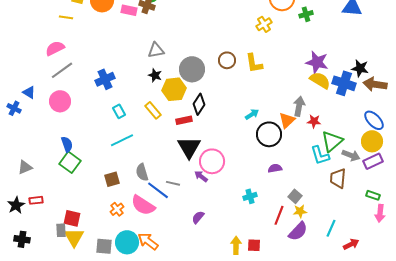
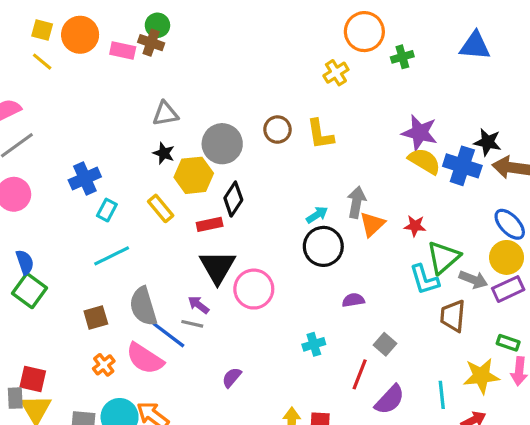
yellow line: (66, 17) -> (42, 62), moved, turned 32
blue cross: (105, 79) -> (85, 178), moved
gray arrow: (299, 106) -> (356, 202), moved
cyan rectangle: (119, 111) -> (107, 210), turned 56
black circle: (269, 134) -> (323, 246), moved
gray semicircle: (142, 172) -> (143, 306), size x1.4
purple arrow: (201, 176) -> (199, 305), moved
yellow star: (300, 211) -> (481, 376), moved, size x1.6
cyan line: (331, 228) -> (442, 395), turned -30

